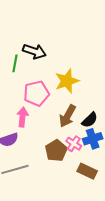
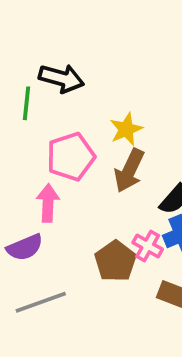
yellow star: (67, 81) -> (126, 129), size x0.7
brown arrow: (67, 116) -> (129, 171), moved

